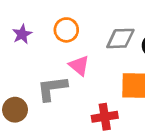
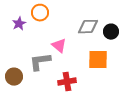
orange circle: (66, 30) -> (40, 13), moved
red cross: (105, 117) -> (67, 82), moved

